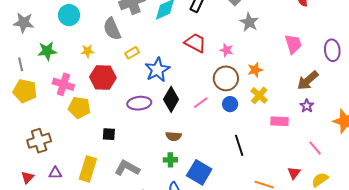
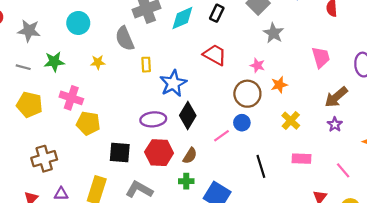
pink star: (226, 50) -> (257, 65), moved
yellow rectangle: (132, 53) -> (146, 65), turned -64
gray line: (21, 64) -> (23, 67), moved, turned -64
red hexagon: (103, 77) -> (159, 153), moved
yellow cross: (259, 95) -> (291, 121), moved
pink line: (201, 103) -> (222, 136), moved
blue circle: (230, 104) -> (242, 123), moved
pink rectangle: (280, 121) -> (301, 159), moved
black square: (109, 134) -> (120, 152), size x1.5
brown semicircle: (174, 136) -> (190, 156), turned -63

